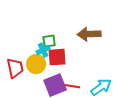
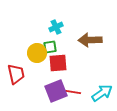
cyan cross: (43, 50) -> (56, 27), moved
yellow circle: (36, 64) -> (37, 53), moved

